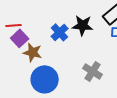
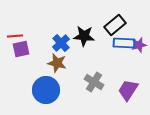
purple square: (20, 38) -> (21, 49), turned 30
brown star: (33, 52) -> (57, 63), moved

